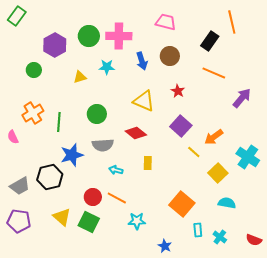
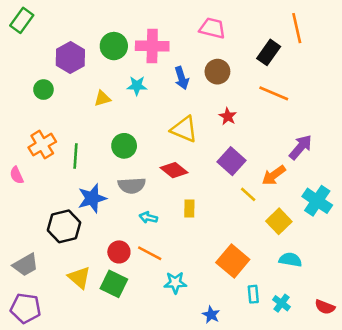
purple arrow: (242, 98) -> (301, 147), moved
gray trapezoid: (20, 186) -> (26, 265), moved
purple pentagon: (19, 221) -> (26, 308), moved

